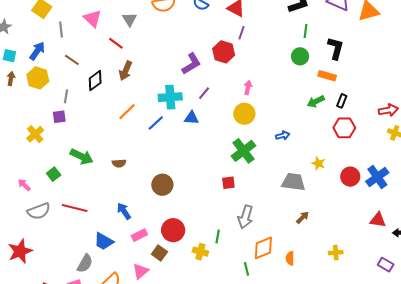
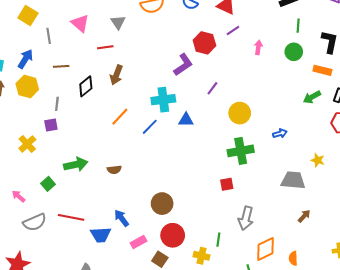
purple line: (242, 33) -> (233, 31), turned 40
red line: (116, 43) -> (105, 47), turned -42
red hexagon: (224, 52) -> (204, 43), moved
brown line: (72, 60) -> (61, 66), turned -35
pink arrow: (248, 87) -> (258, 47), moved
purple line: (204, 93) -> (212, 88), moved
green cross: (244, 151) -> (241, 151), turned 30
green arrow: (82, 156) -> (76, 164), turned -35
brown circle: (162, 185) -> (162, 204), moved
blue trapezoid: (104, 241) -> (101, 235), moved, turned -30

